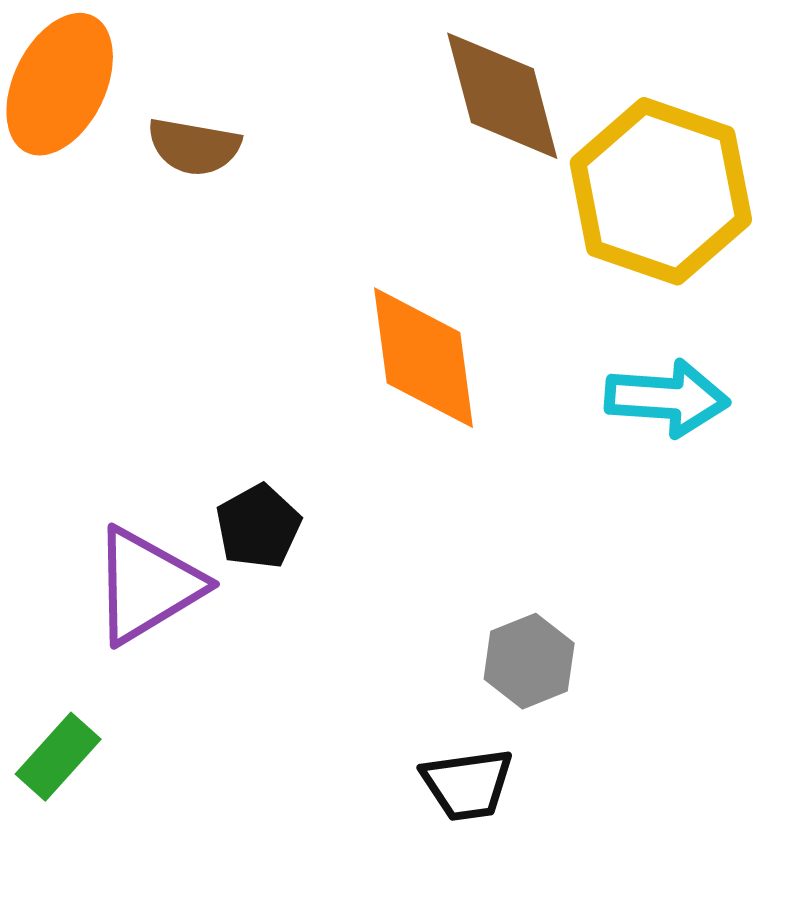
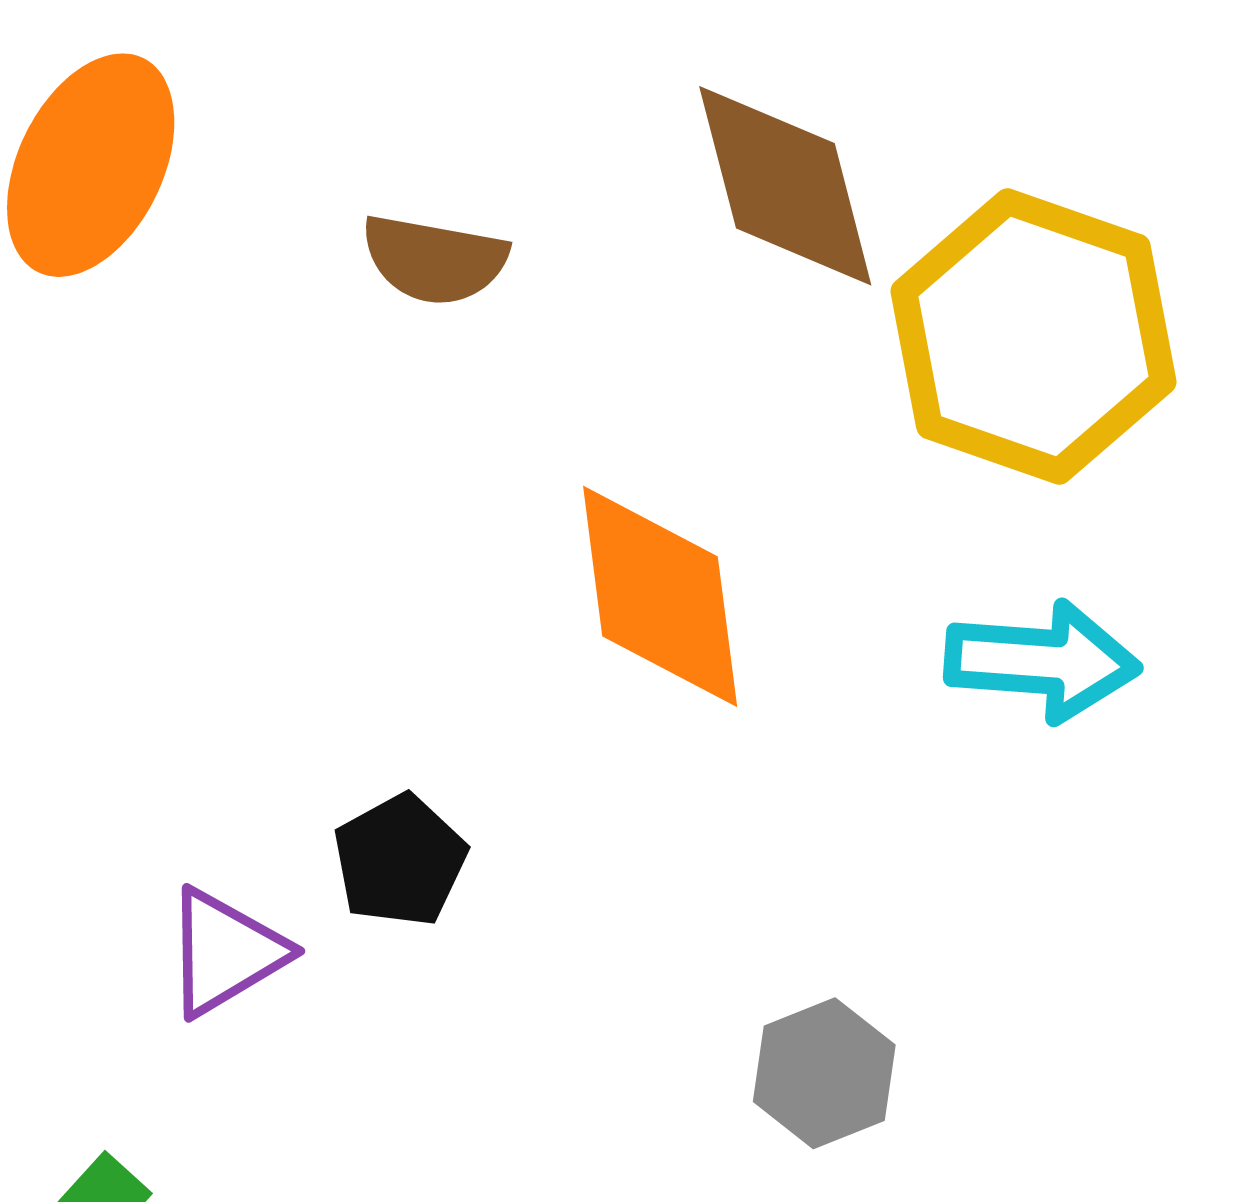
brown semicircle: (194, 147) -> (434, 260), moved
purple triangle: (147, 585) -> (225, 952), size x0.7

